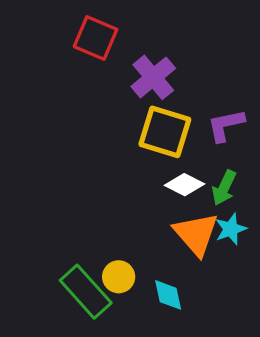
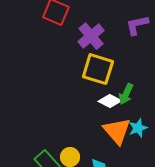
purple L-shape: (226, 125) -> (137, 25), moved
green arrow: (224, 188) -> (126, 94), moved

